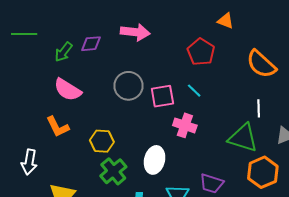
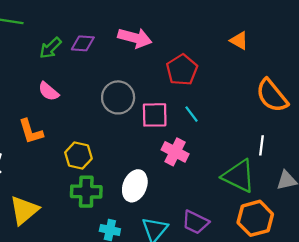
red pentagon: (201, 52) -> (182, 70), moved
pink semicircle: (68, 90) -> (48, 91), size x0.7
green cross: (113, 171) -> (86, 192), turned 32

